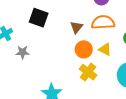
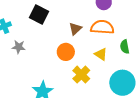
orange circle: (84, 49) -> (66, 52), moved

